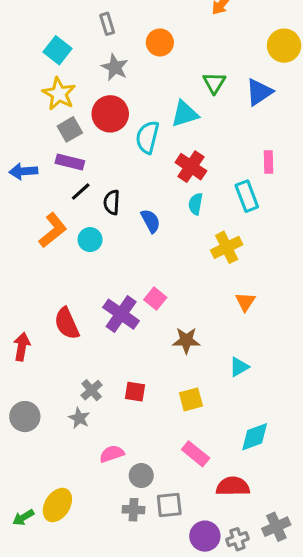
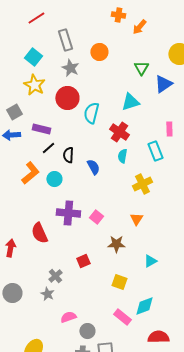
gray rectangle: (107, 24) -> (65, 40), size x1.5
green triangle: (214, 83) -> (141, 68), moved
cyan triangle: (185, 114) -> (130, 102), moved
gray square: (70, 129) -> (14, 112), moved
orange triangle: (245, 302) -> (136, 219), moved
purple cross: (121, 314) -> (68, 213), moved, turned -30
red square: (135, 392) -> (83, 261), moved, turned -32
yellow square: (191, 399) -> (119, 282), turned 35
cyan diamond: (255, 437) -> (144, 306), moved
red semicircle: (233, 486) -> (158, 337), moved

